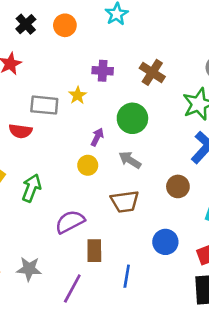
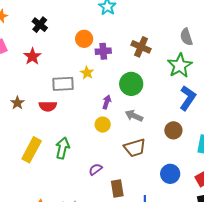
orange circle: (65, 25) -> (84, 39), moved
purple semicircle: (70, 222) -> (96, 169), size x0.6

